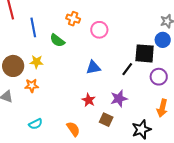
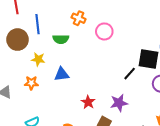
green semicircle: (57, 40) -> (61, 39), turned -42
brown circle: (13, 66) -> (18, 40), moved
blue triangle: (93, 67) -> (62, 74), moved

